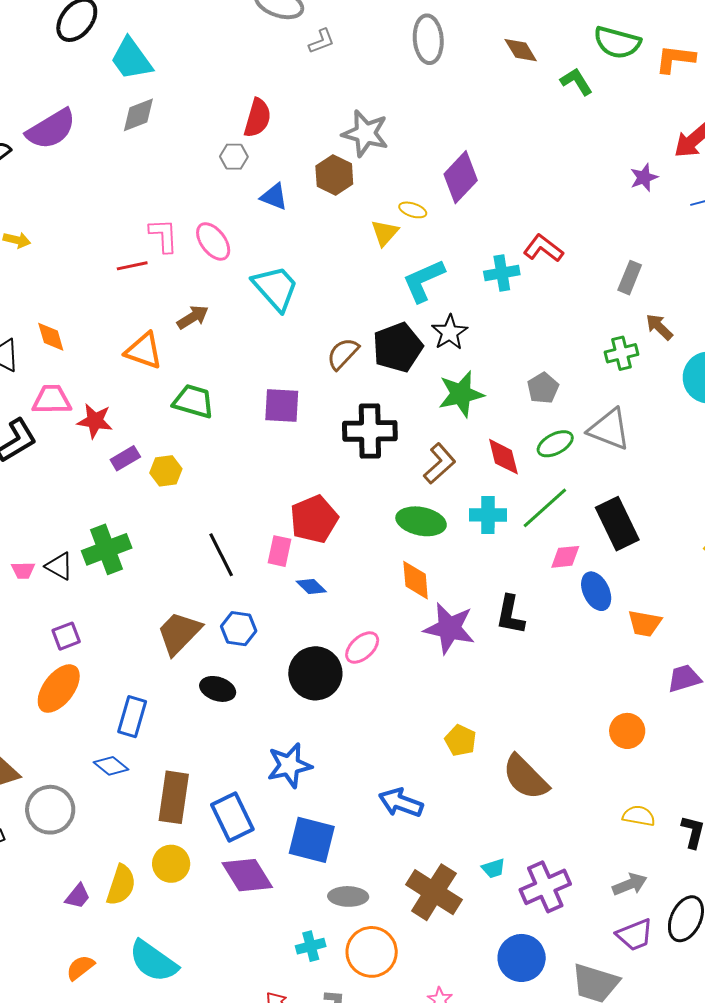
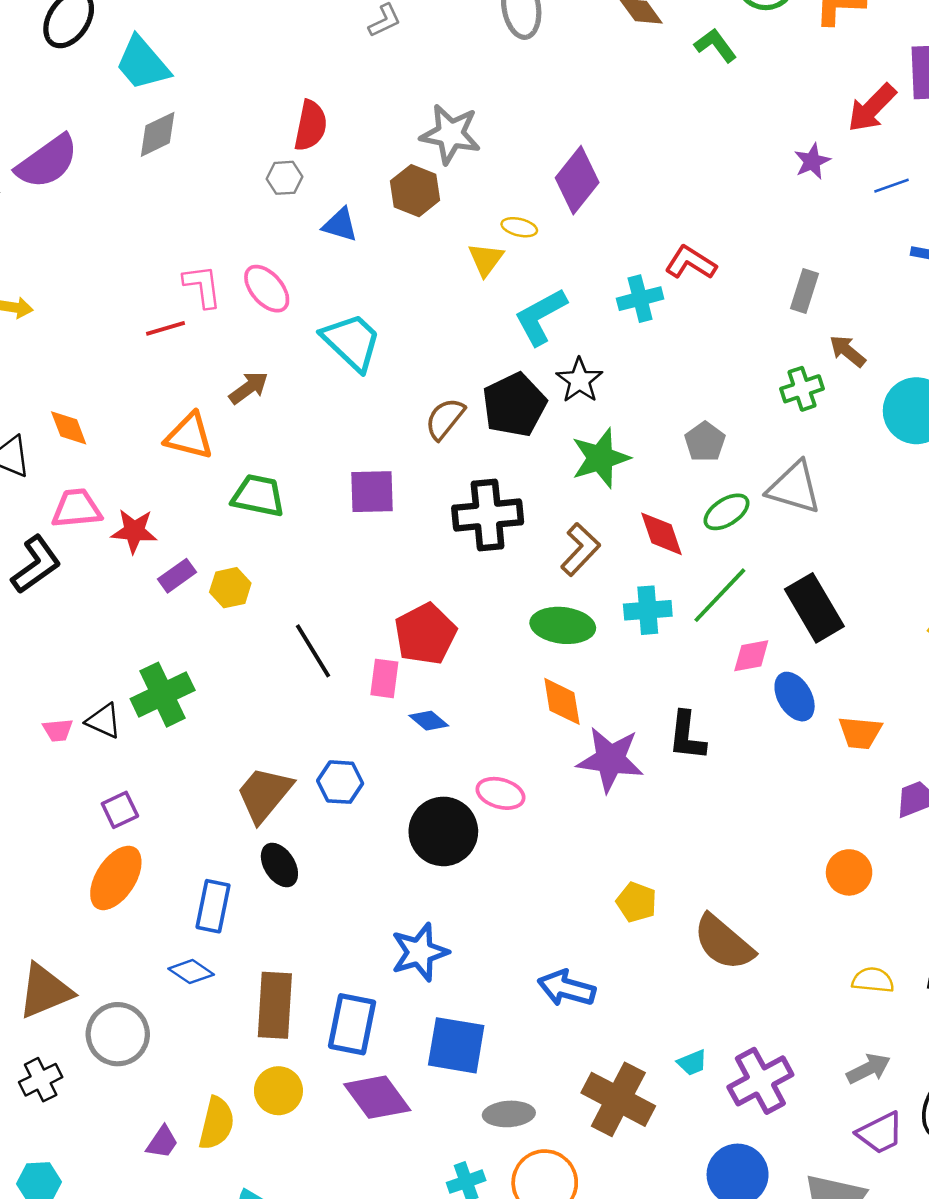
black line: (221, 555) -> (313, 651), moved
pink ellipse: (362, 648) -> (501, 793), turned 63
black ellipse: (218, 689) -> (279, 865), moved, turned 44
blue rectangle: (232, 817) -> (352, 1024), turned 42

